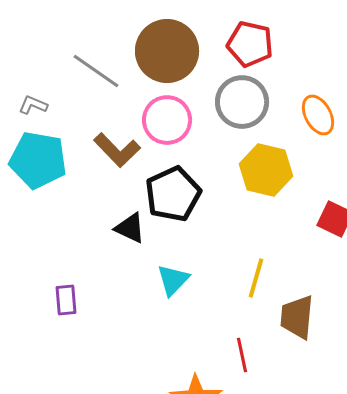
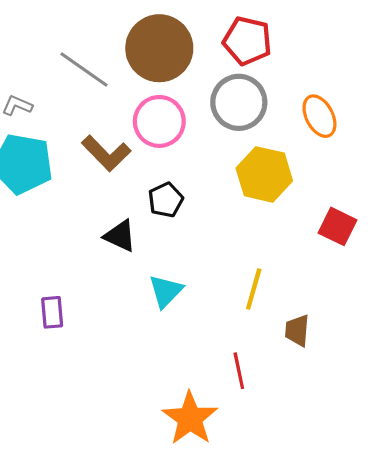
black pentagon: (173, 194) -> (166, 200), size x0.6
brown trapezoid: (297, 317) -> (297, 330), size x0.7

